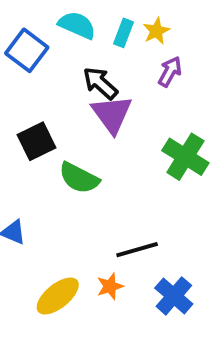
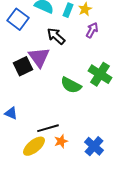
purple triangle: (112, 114) -> (39, 57), moved
green semicircle: (79, 178) -> (71, 85), moved
black line: (137, 250) -> (48, 128), moved

